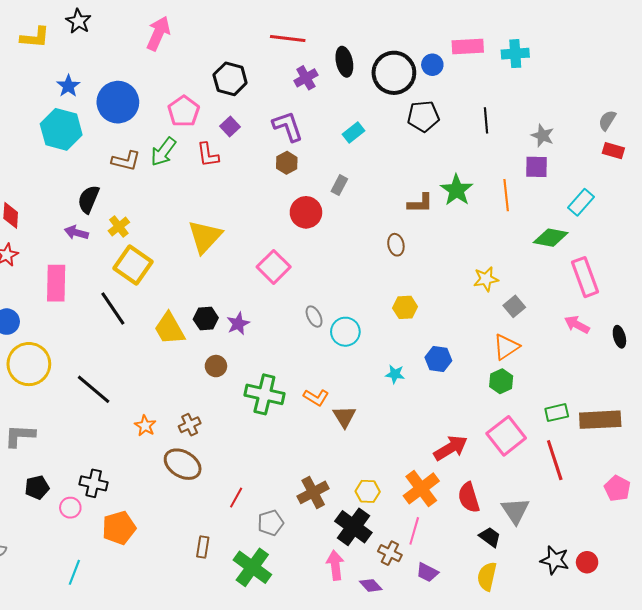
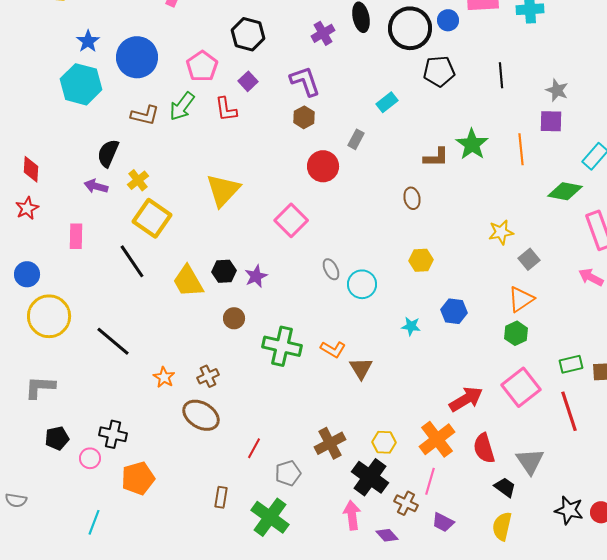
cyan rectangle: (353, 132) -> (387, 102), moved
pink rectangle: (56, 283) -> (76, 236), size x0.7

